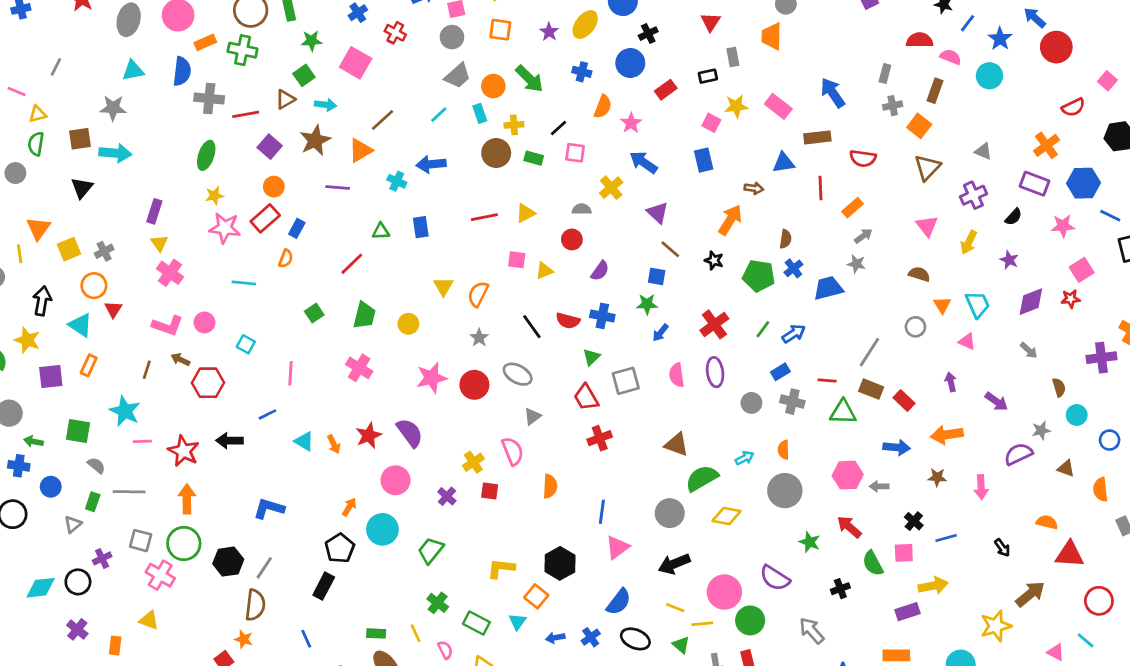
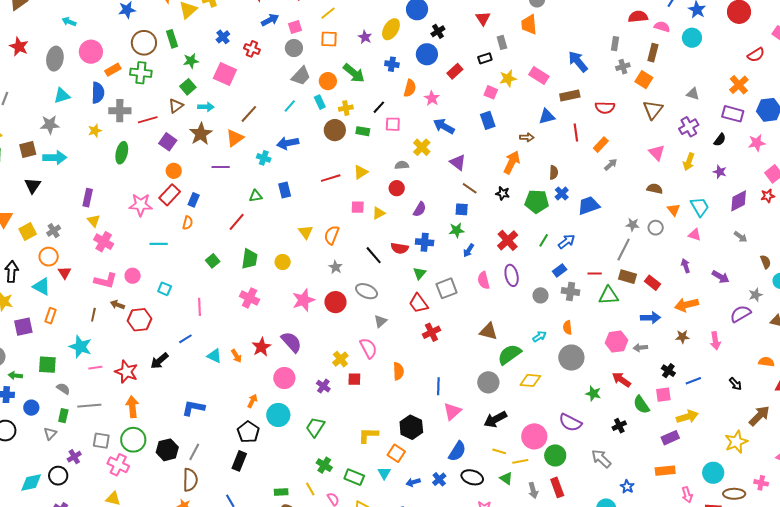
yellow star: (214, 196) -> (95, 131), moved
gray star: (856, 264) -> (633, 225), moved
black arrow: (229, 441) -> (159, 361), turned -36

